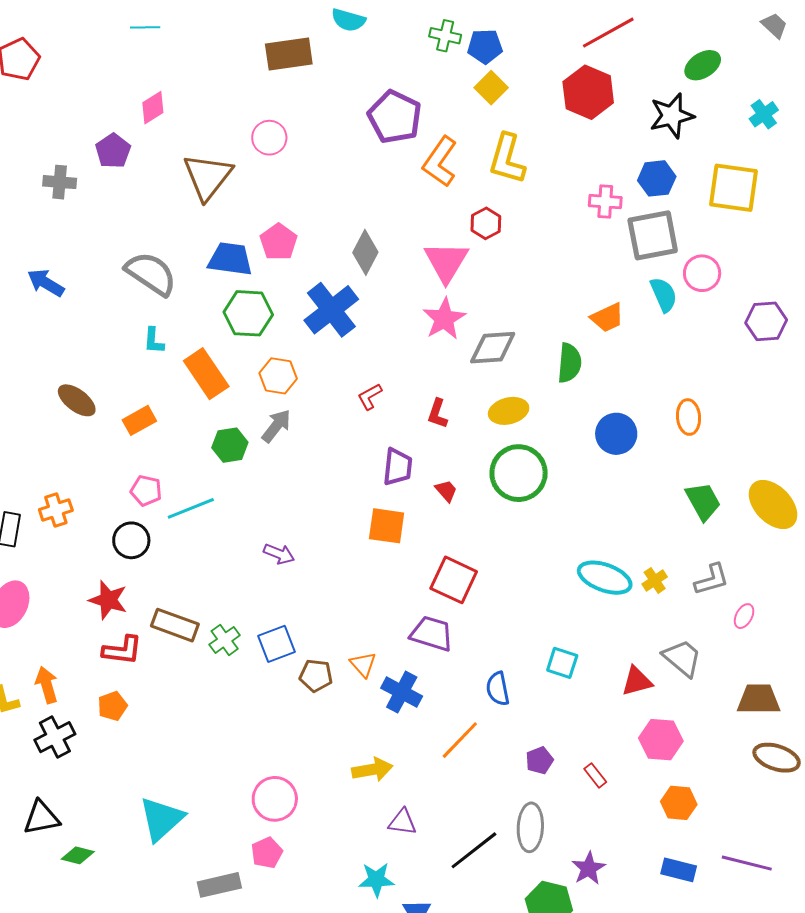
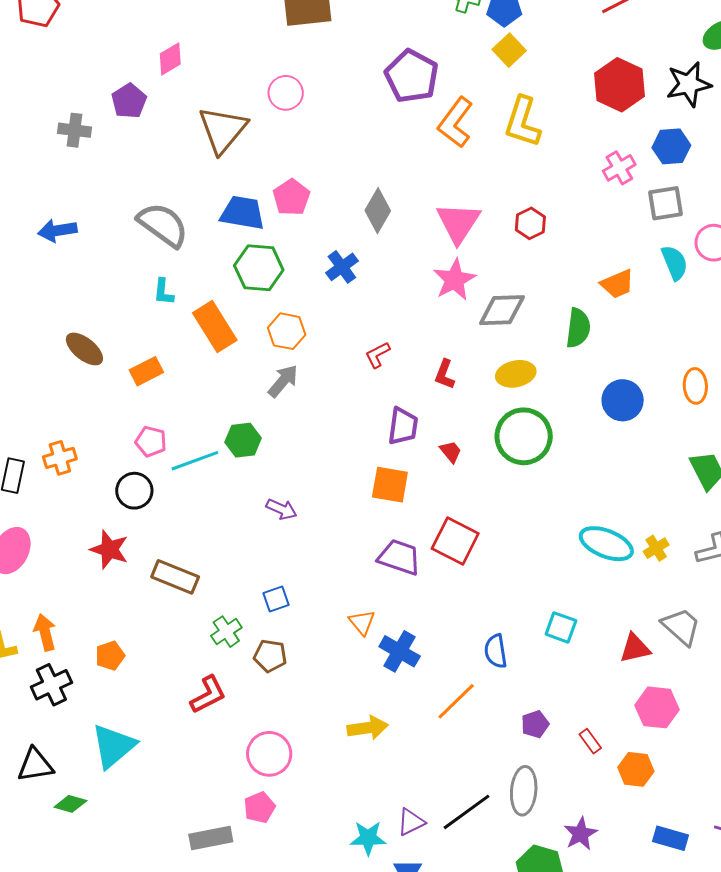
red hexagon: (588, 92) -> (620, 85), moved
pink cross: (605, 202) -> (619, 168), turned -36
red hexagon: (486, 223) -> (530, 223), moved
gray square: (653, 235) -> (666, 203), size x0.7
blue arrow: (46, 283) -> (57, 230), turned -42
blue cross: (331, 310) -> (342, 267), size x0.6
green hexagon: (230, 445) -> (243, 440), moved
purple trapezoid: (432, 634) -> (399, 557), moved
green cross: (225, 640) -> (226, 632), moved
blue square: (276, 644) -> (276, 599), size x0.7
red L-shape: (122, 650) -> (208, 695), moved, turned -36
brown pentagon: (316, 676) -> (270, 656), moved
orange hexagon: (679, 803) -> (636, 769), moved
cyan triangle: (161, 819) -> (113, 746), moved
purple triangle: (402, 822) -> (411, 822), moved, turned -36

